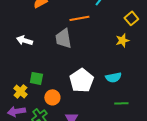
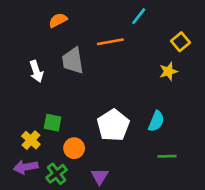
gray trapezoid: (63, 38) -> (73, 61), moved
white arrow: (24, 40) -> (36, 71), turned -126
cyan semicircle: (113, 77) -> (156, 121), turned -56

